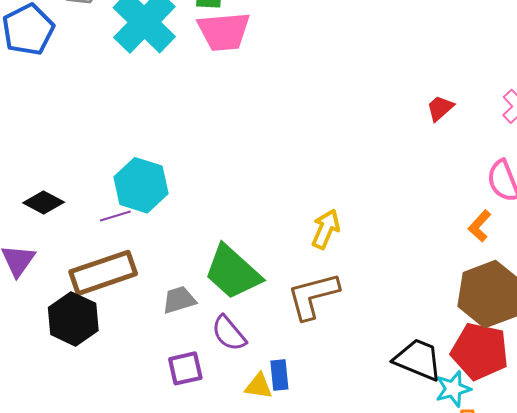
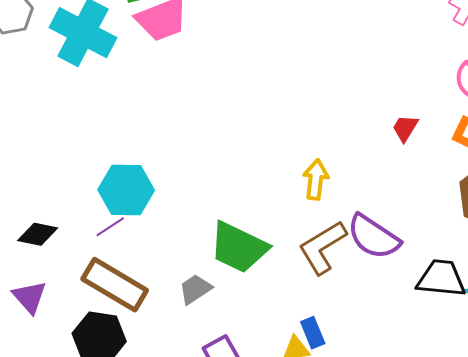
red trapezoid: (440, 108) -> (405, 128), moved
brown rectangle: (103, 273) -> (115, 285), turned 66
purple semicircle: (229, 333) -> (374, 237), moved, size x1.4

